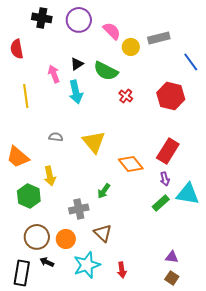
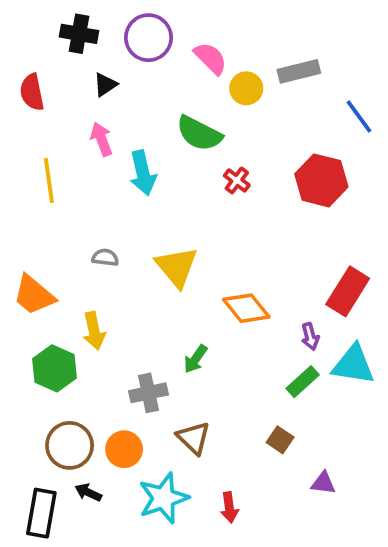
black triangle: (77, 64) -> (105, 85), moved
red rectangle: (168, 151) -> (348, 291), moved
brown square: (172, 278) -> (280, 440), moved

